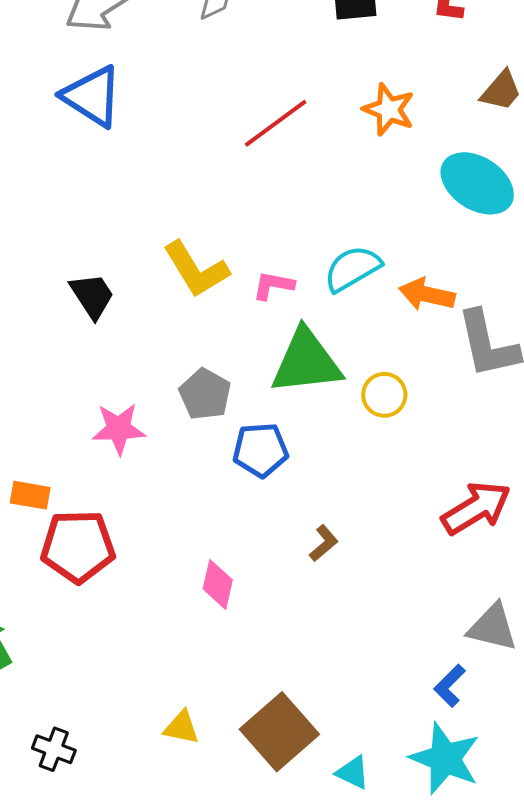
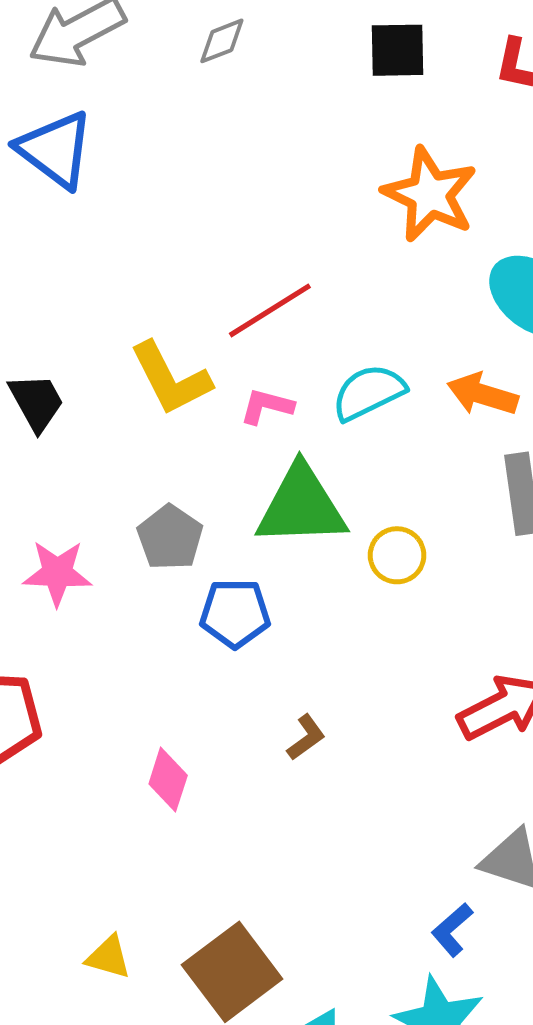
orange star: (389, 110) -> (430, 194), size x1.4
red line: (276, 123) -> (270, 310), moved
orange arrow: (427, 294) -> (482, 394), moved

